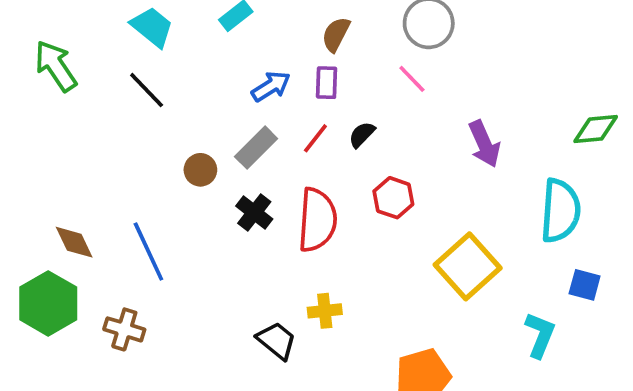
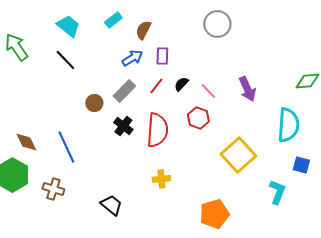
brown semicircle: (336, 34) -> (143, 30), moved
pink line: (412, 79) -> (208, 91), moved
black trapezoid: (276, 341) -> (111, 205), moved

